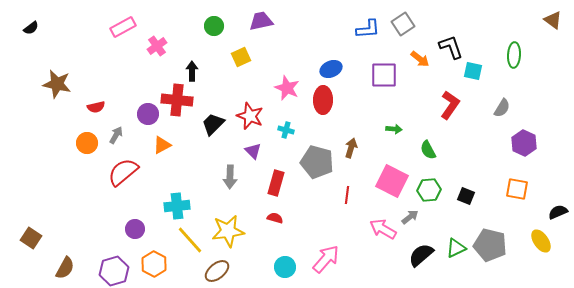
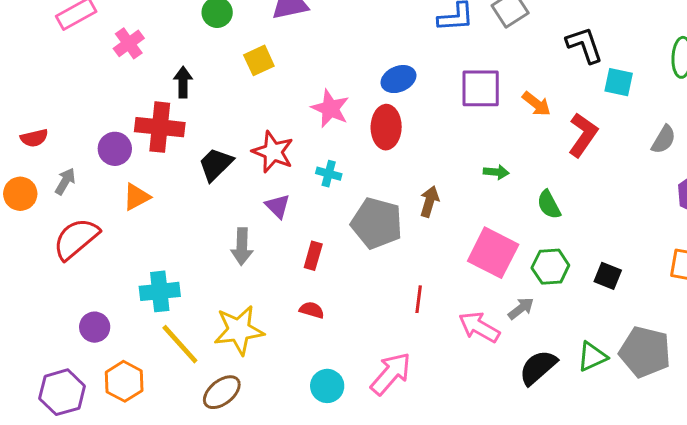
orange arrow: (420, 59) -> (536, 104), moved
red rectangle: (276, 183) -> (313, 256), size x0.7
red line: (347, 195) -> (419, 299), moved

